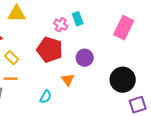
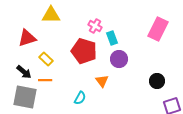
cyan rectangle: (78, 19) -> (112, 38), moved
black circle: (123, 80) -> (157, 81), size x0.6

